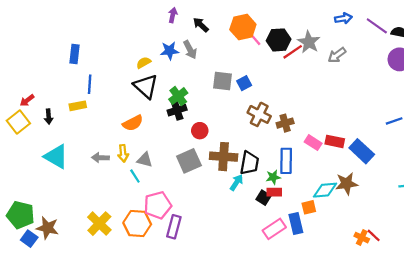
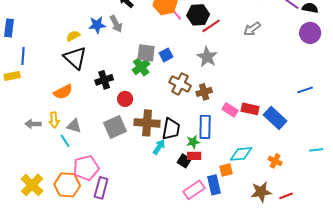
gray star: (309, 42) -> (207, 57), moved
green cross: (178, 96) -> (141, 67), moved
brown star: (347, 184) -> (261, 192), moved
red line: (374, 235) -> (286, 196), turned -64
orange cross: (362, 238) -> (275, 161), moved

